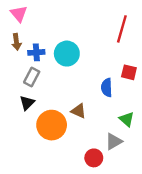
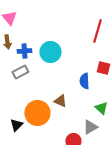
gray rectangle: (32, 77) -> (20, 72), turned 35
black triangle: (27, 103) -> (16, 125), moved

